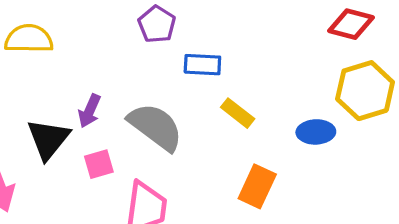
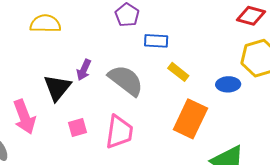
pink square: (99, 164) -> (77, 128), moved
orange rectangle: (257, 186) -> (190, 119), size x1.4

